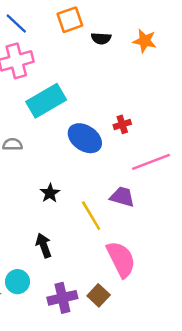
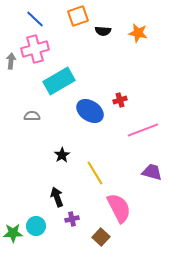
purple trapezoid: (122, 197) -> (152, 172), moved
purple cross: (62, 298) -> (72, 219), moved, size x0.6

